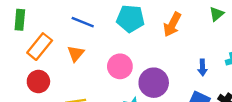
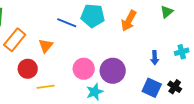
blue line: (83, 22) -> (67, 23), moved
pink circle: (120, 66) -> (84, 69), moved
red circle: (38, 81) -> (28, 69), moved

